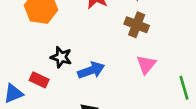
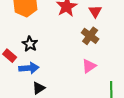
blue arrow: (91, 70) -> (29, 68), moved

